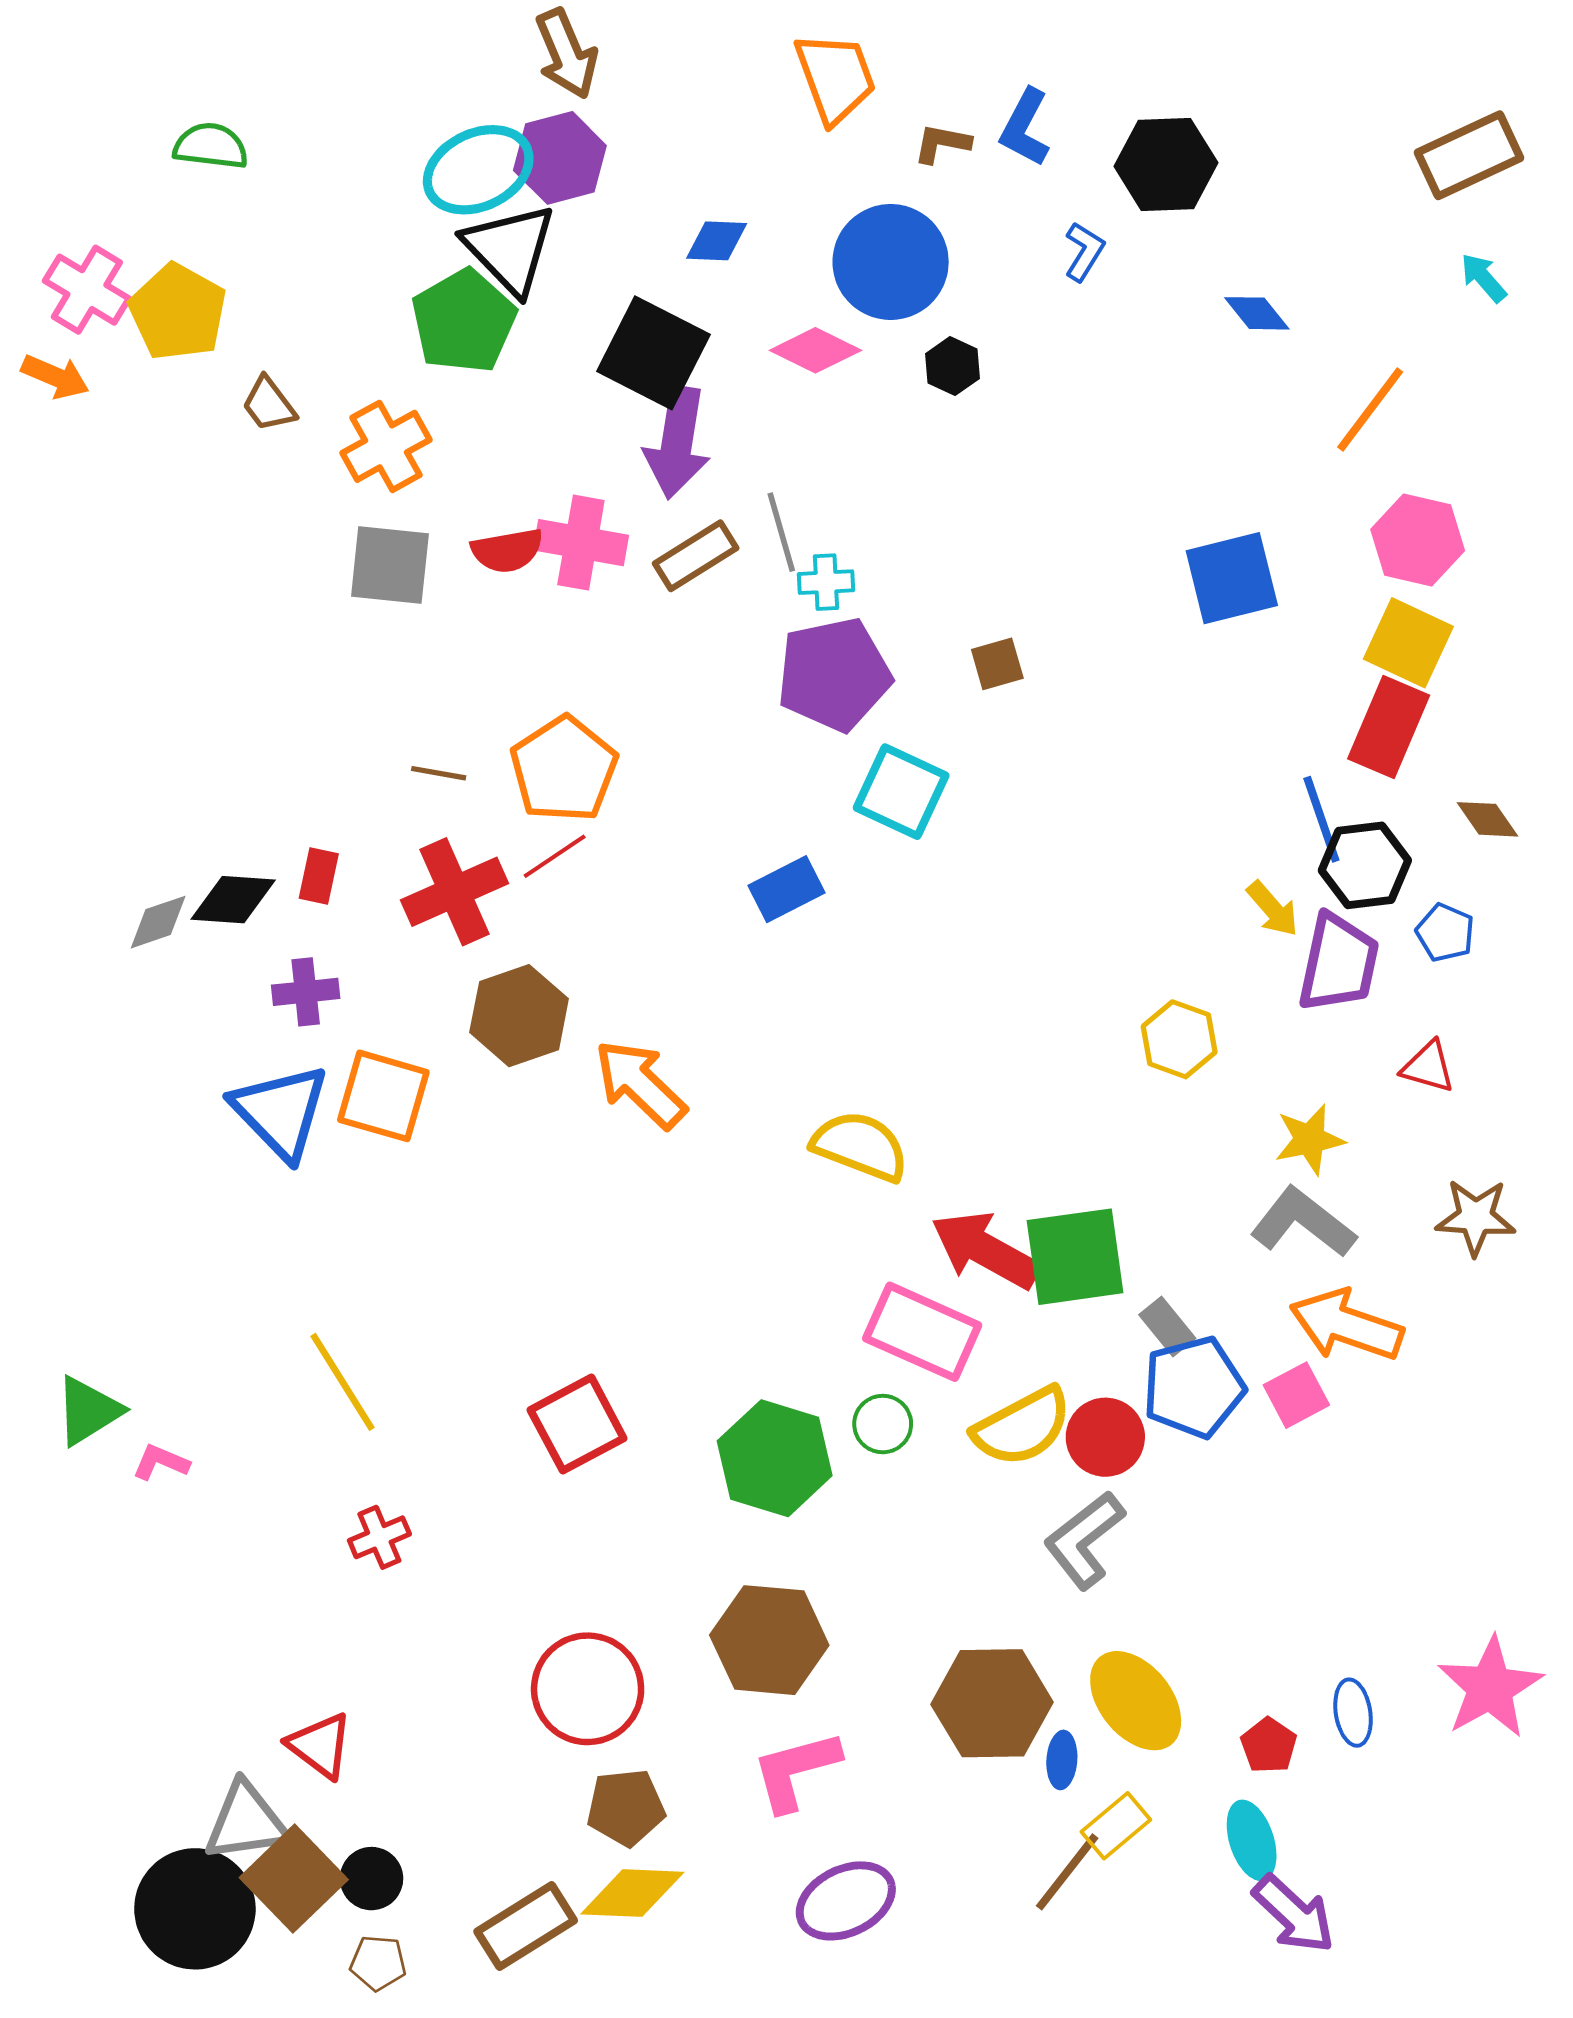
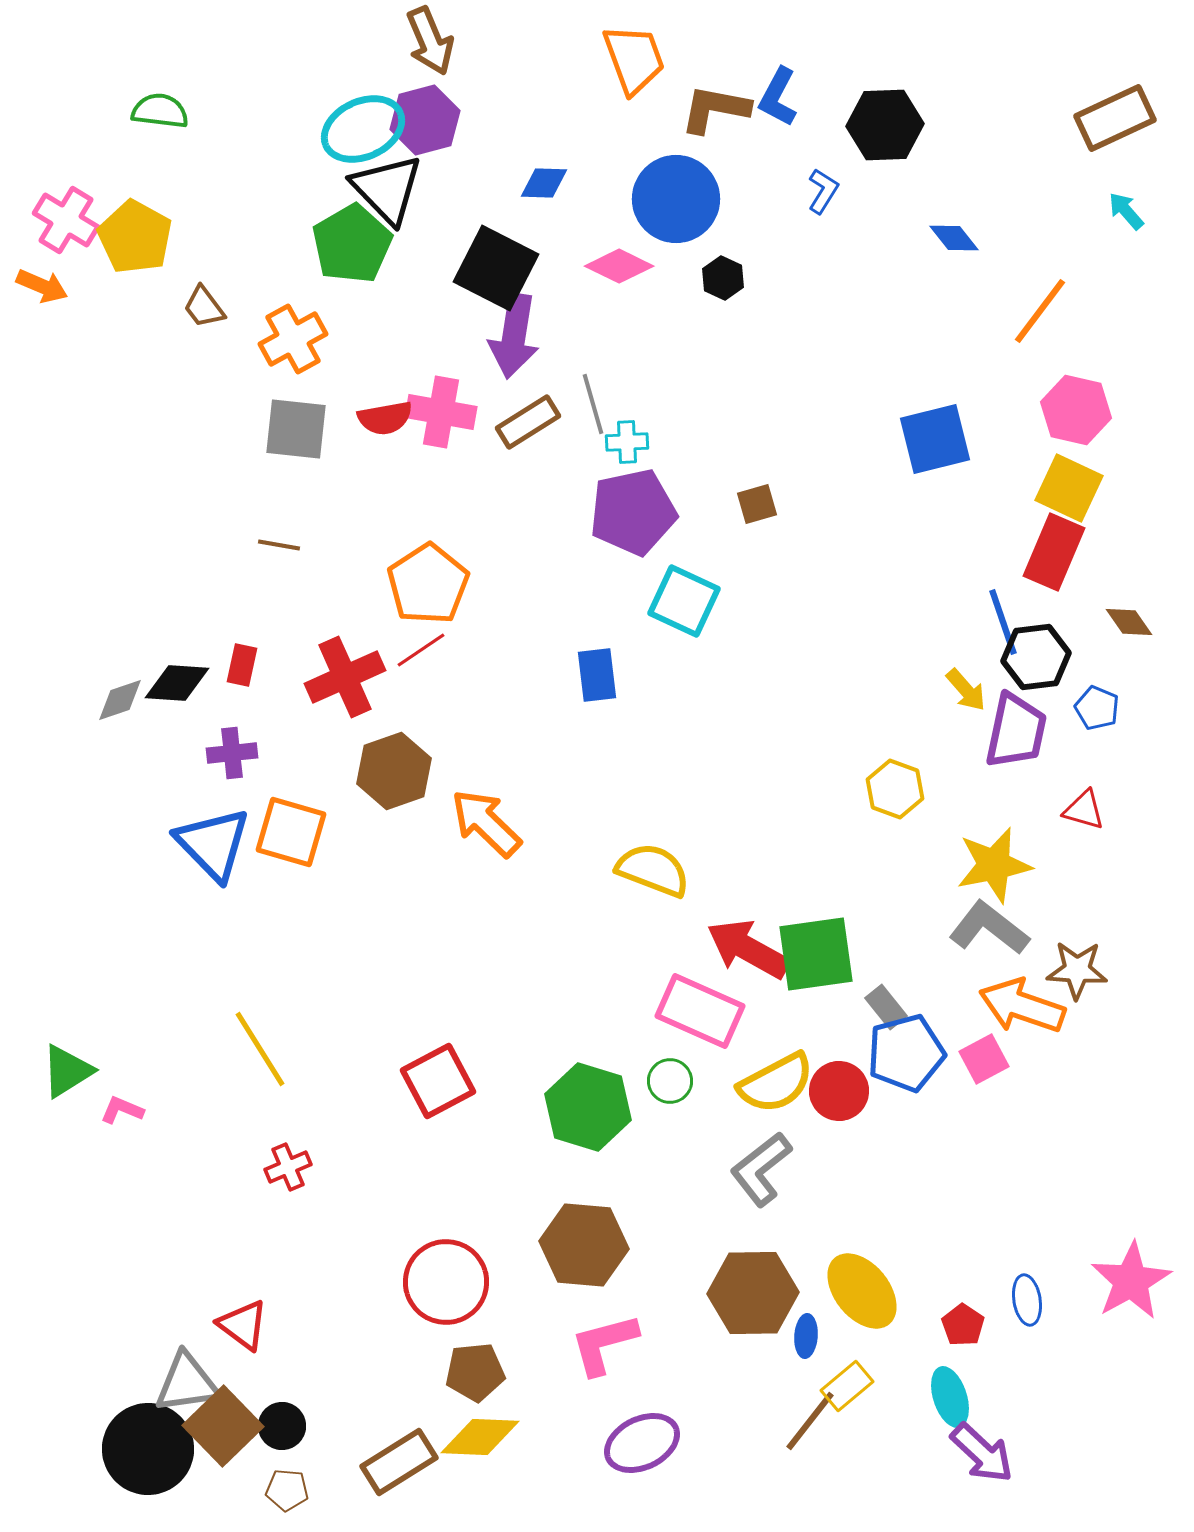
brown L-shape: (942, 143) -> (715, 109), size x1.6
brown line: (439, 773) -> (279, 545), moved
blue rectangle: (786, 889) -> (597, 675), turned -70
yellow star: (1310, 1139) -> (994, 865), size x1.4
brown star: (1476, 1217) -> (1077, 970), moved
gray L-shape: (1084, 1540) -> (761, 1169), moved

